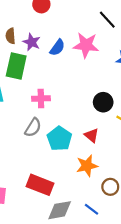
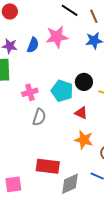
gray semicircle: (33, 127) -> (39, 117), moved
cyan pentagon: (59, 139) -> (62, 91), moved
orange star: (87, 166) -> (84, 140), turned -30

